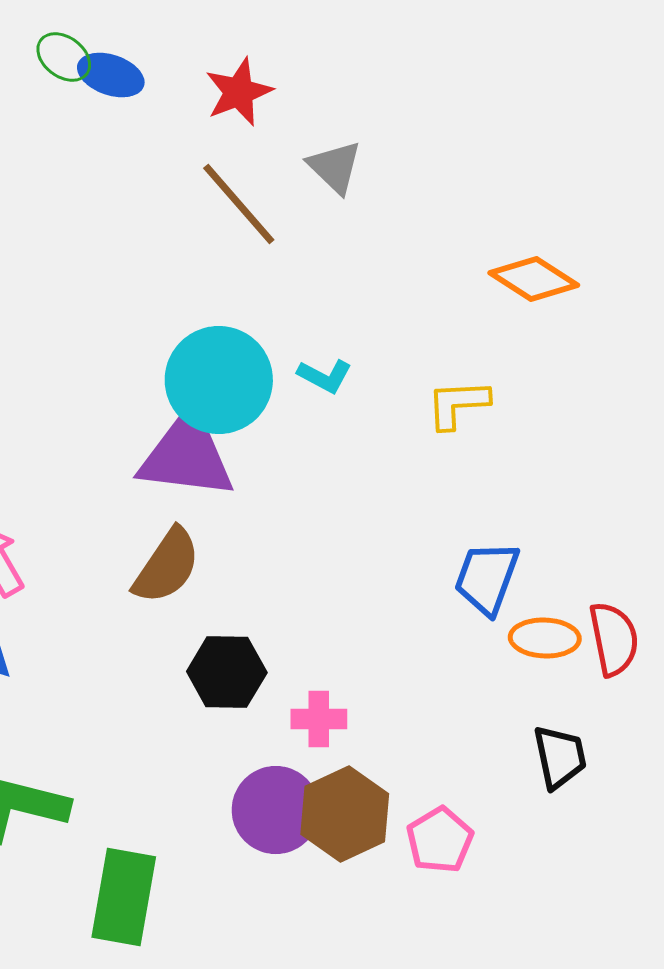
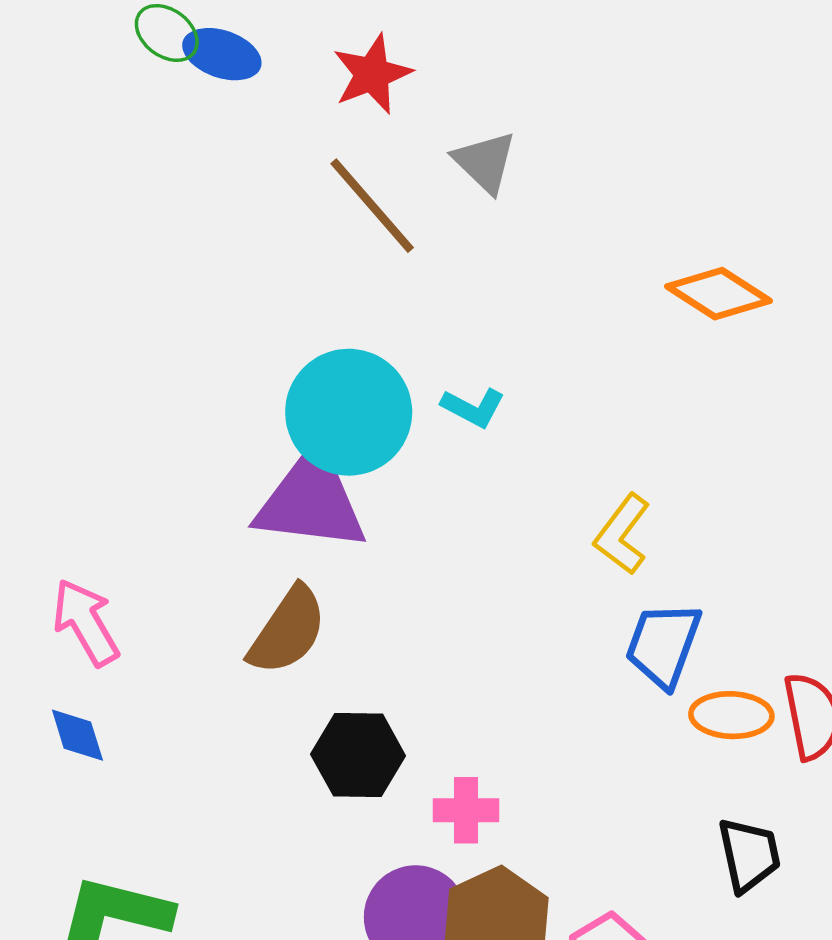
yellow L-shape: (458, 404) -> (622, 534), moved, turned -50

